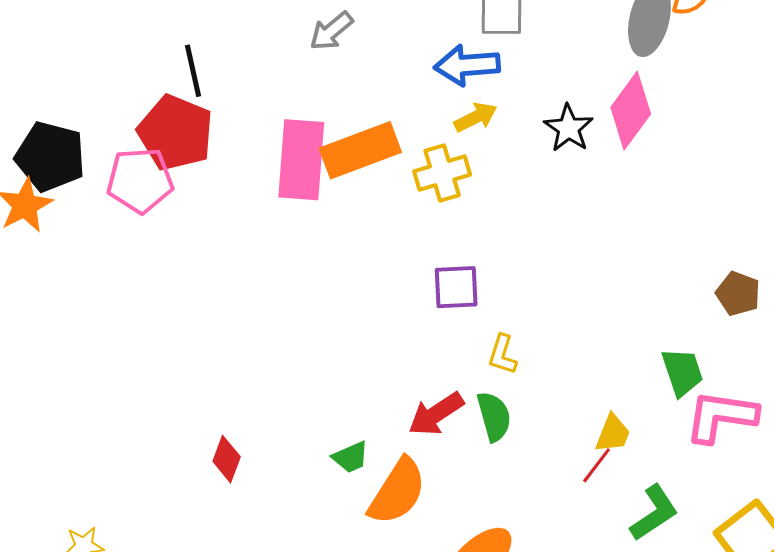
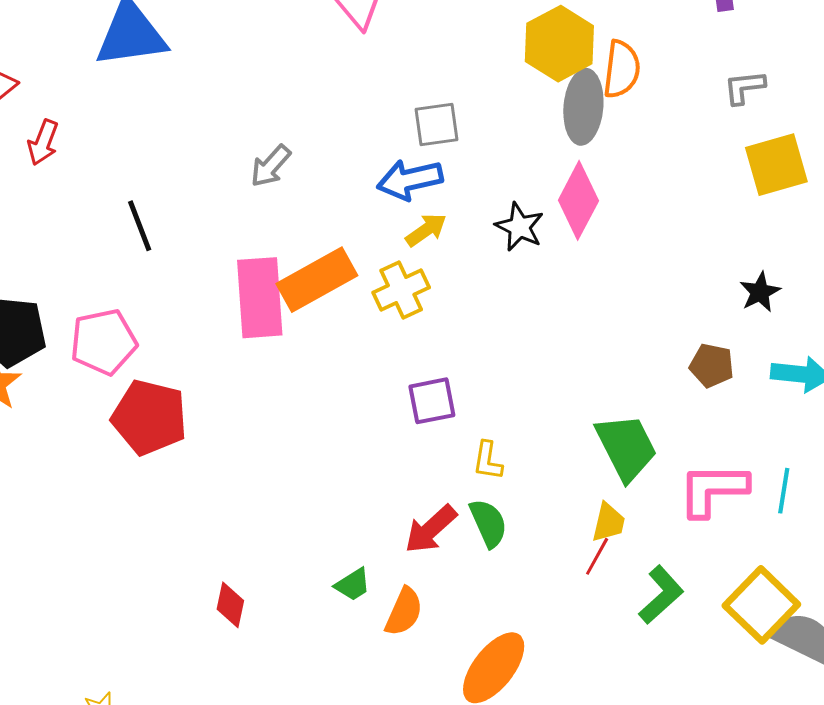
red pentagon: (175, 133) -> (149, 417), moved
green trapezoid: (682, 372) -> (626, 447), moved, size x1.4
orange semicircle: (397, 492) -> (404, 612), size x0.7

